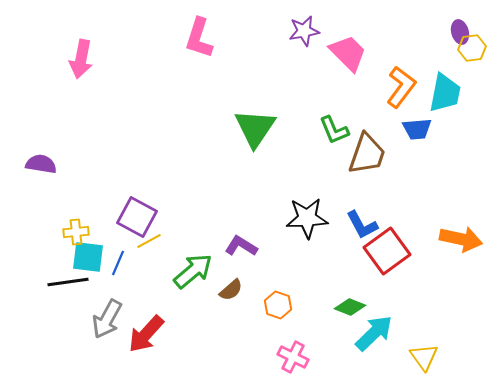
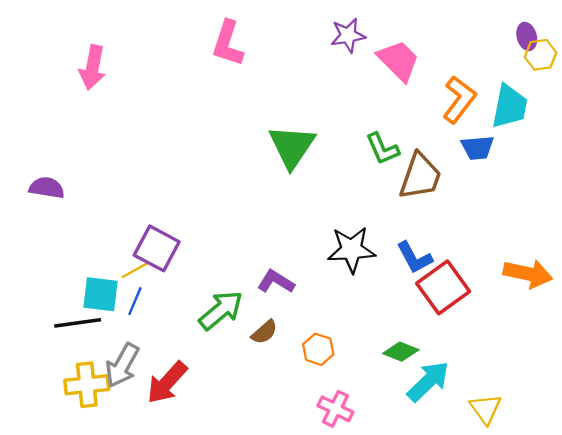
yellow cross: (76, 232) -> (87, 385), moved, size x1.5
yellow line: (149, 241) -> (135, 270), moved

